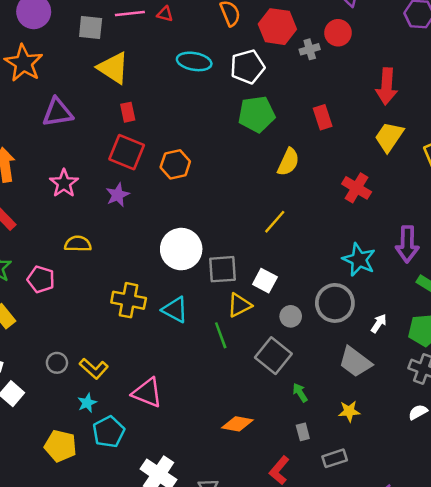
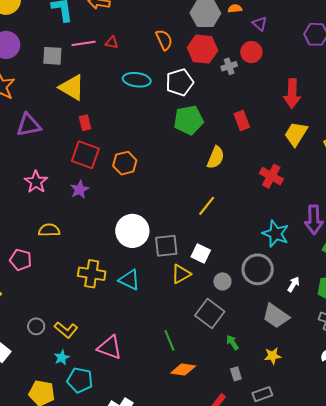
green line: (221, 335) -> (169, 340), moved
cyan pentagon: (109, 432) -> (80, 380), turned -30

